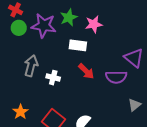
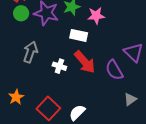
red arrow: (86, 71) -> (85, 62), size x1.4
purple semicircle: (116, 77) -> (114, 70), turned 55
white cross: (53, 78) -> (59, 66), moved

